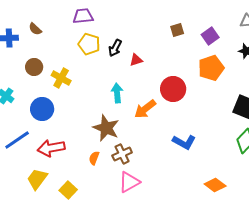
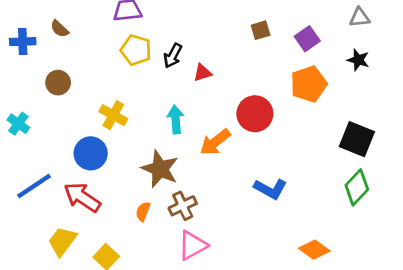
yellow cross: (61, 78) -> (113, 115), moved
blue circle: (42, 109) -> (91, 153), moved
red arrow: (51, 148) -> (82, 197), turned 44

